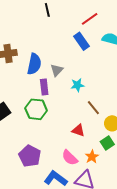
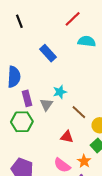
red line: (90, 19) -> (73, 19), moved
blue rectangle: (82, 41) -> (48, 53), moved
gray triangle: (57, 70) -> (46, 105), moved

